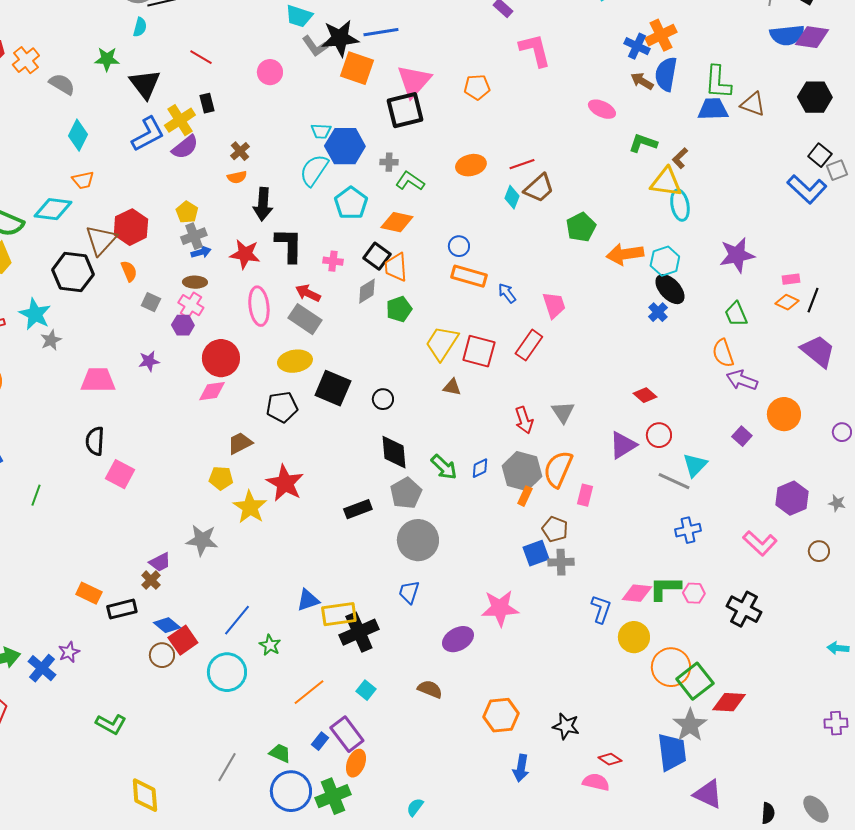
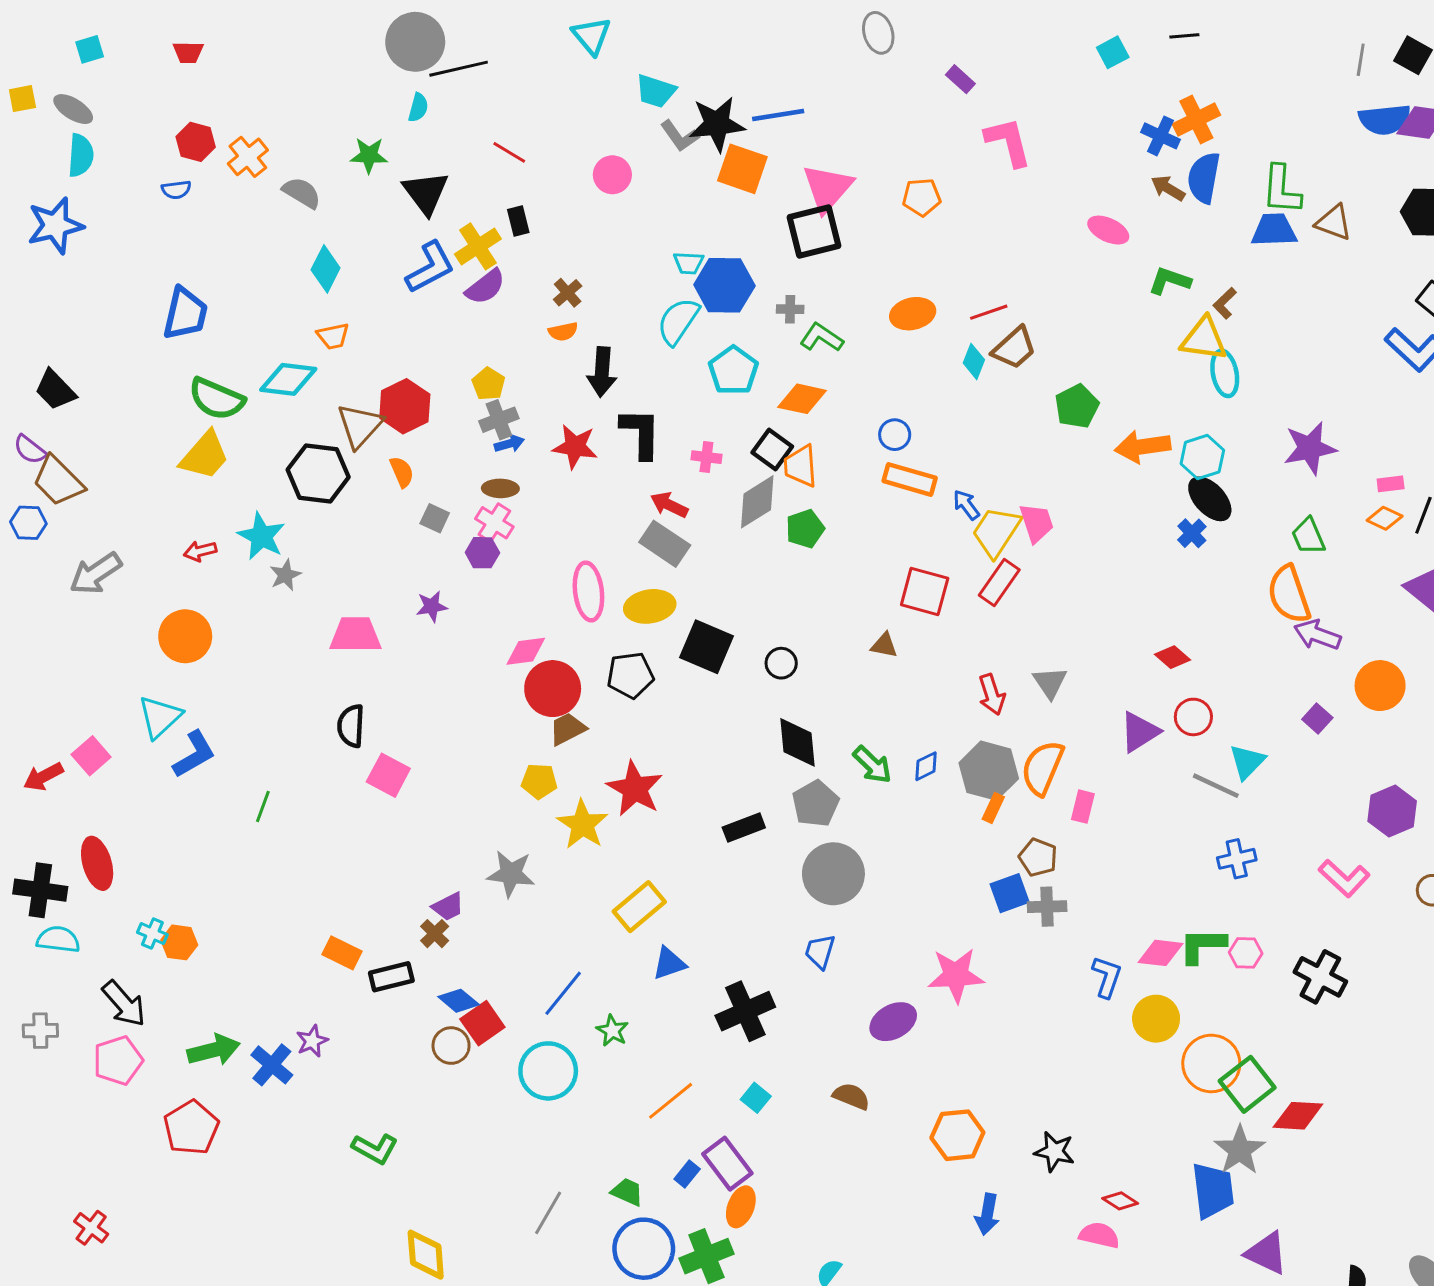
gray diamond: (367, 291) -> (757, 502), size x1.4
pink ellipse: (259, 306) -> (588, 591), moved
yellow trapezoid: (442, 343) -> (996, 532), moved
orange semicircle: (723, 353) -> (1289, 594), size x1.4
red circle: (221, 358) -> (553, 689), moved
yellow rectangle: (339, 614) -> (639, 907), moved, turned -32

